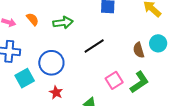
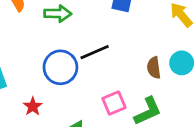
blue circle: (51, 63) -> (60, 67), moved

